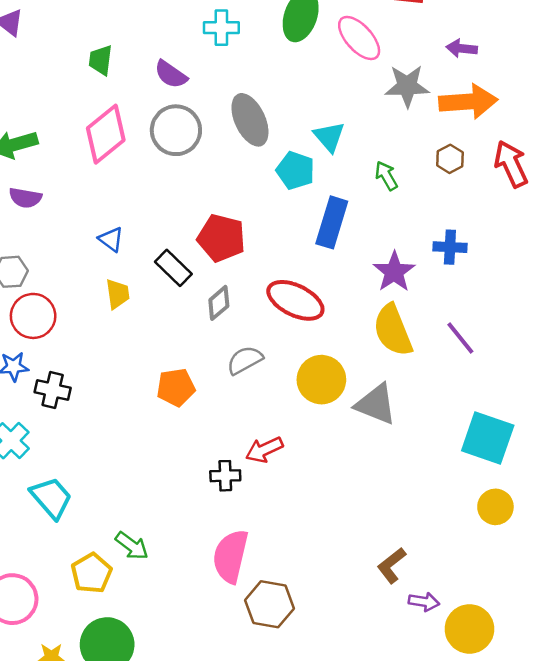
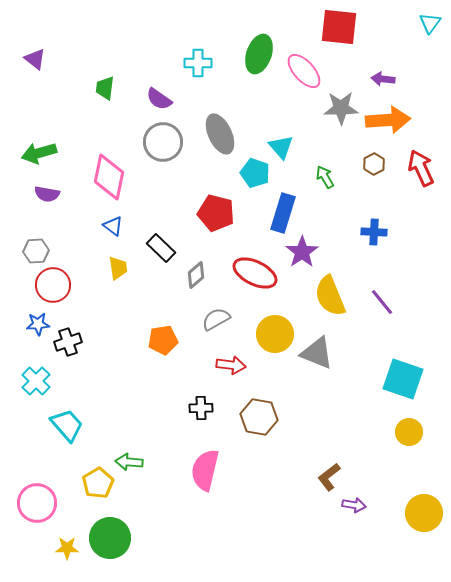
pink diamond: (106, 134) -> (109, 177), moved, turned -39
red pentagon: (221, 238) -> (216, 213), moved
purple star: (394, 272) -> (302, 252), moved
black cross: (53, 390) -> (68, 342), turned -32
red arrow: (264, 450) -> (231, 365), moved, turned -148
green arrow: (132, 546) -> (129, 462), turned 148
brown hexagon: (269, 604) -> (259, 417), moved
yellow circle: (469, 629) -> (424, 513), moved

